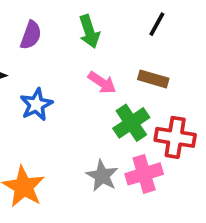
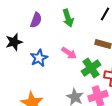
pink arrow: (102, 83) -> (69, 53), moved

